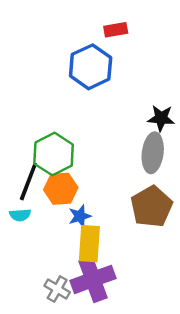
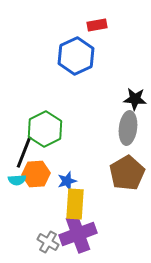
orange hexagon: (61, 189) -> (36, 174), moved

